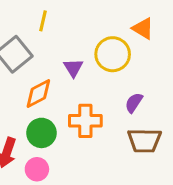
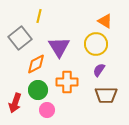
yellow circle: (113, 54) -> (96, 44), moved
purple triangle: (73, 68) -> (59, 47), size x1.6
pink circle: (37, 169) -> (47, 110), moved

